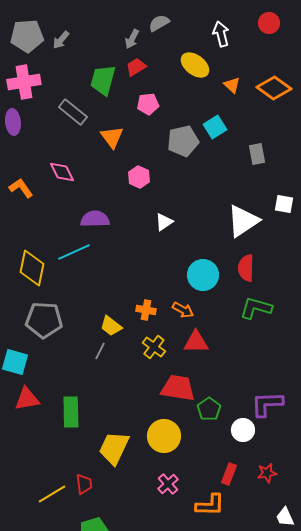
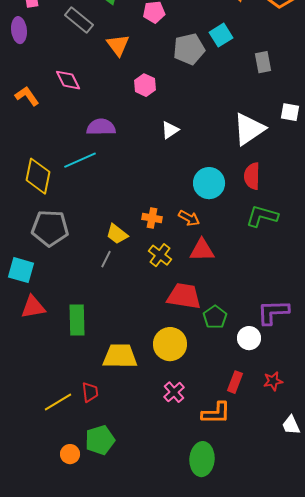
yellow trapezoid: (114, 448) -> (120, 356), turned 66

